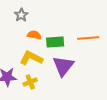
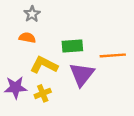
orange semicircle: (34, 35) -> (27, 38), moved
orange line: (88, 38) -> (113, 55), moved

